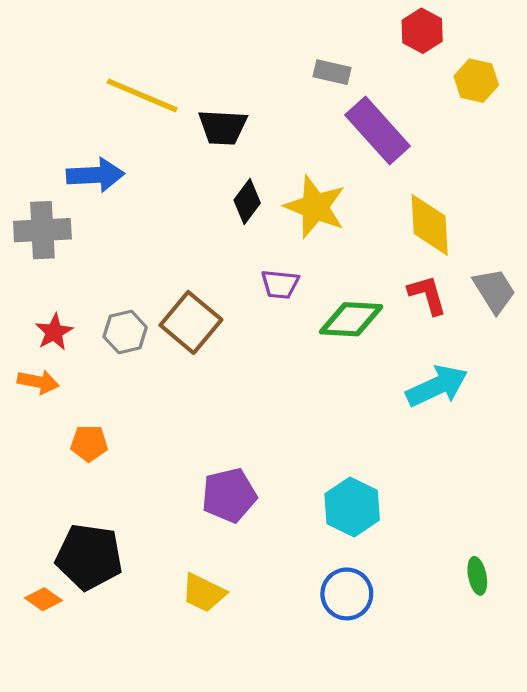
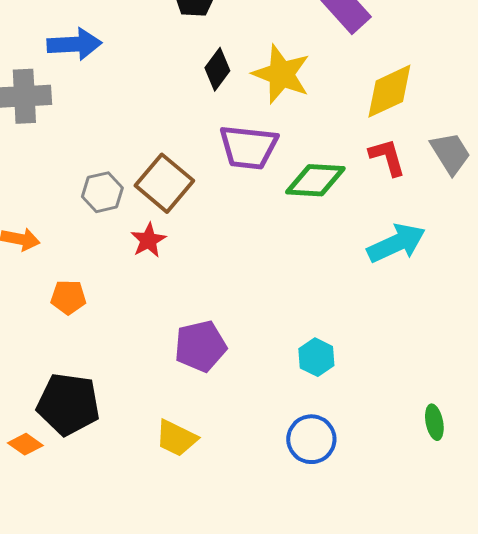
yellow diamond: (430, 225) -> (389, 91), turned 68
purple trapezoid: (280, 284) -> (248, 147), size x1.6
red star: (54, 332) -> (148, 240), moved
cyan hexagon: (352, 507) -> (316, 357), size x0.7

